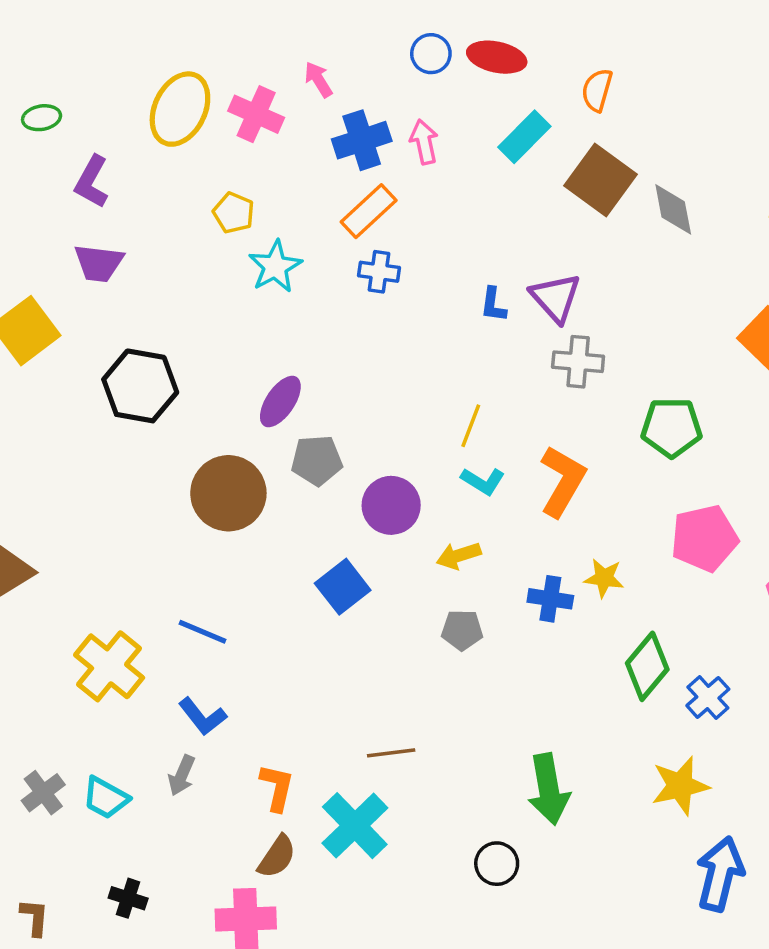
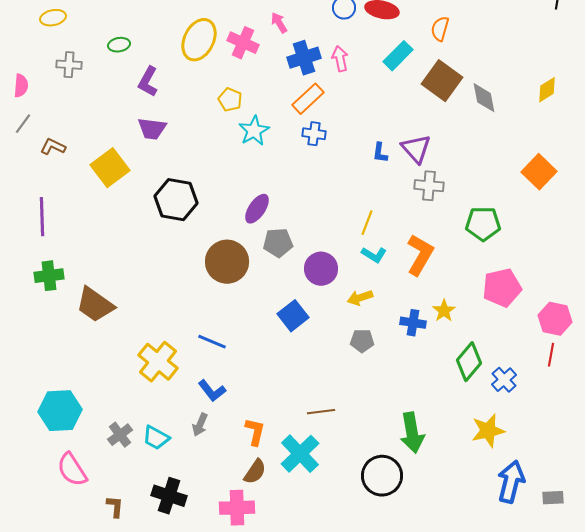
yellow star: (604, 578) -> (444, 311), turned 30
black circle: (497, 864) -> (382, 476), size x1.6
black cross: (128, 898) -> (169, 496), size x1.6

